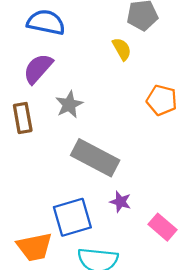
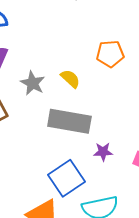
yellow semicircle: (122, 49) -> (70, 79), moved

